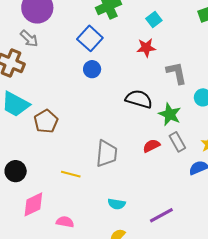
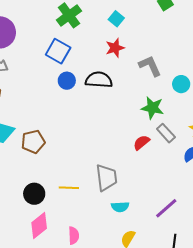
black semicircle: (139, 99) -> (99, 80), moved
brown pentagon: (46, 121) -> (33, 142), turned 30
gray trapezoid: (107, 154) -> (106, 178), moved
black circle: (16, 171) -> (34, 194), moved
pink semicircle: (65, 222) -> (74, 236), turned 90

